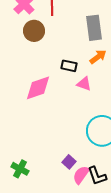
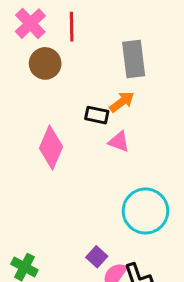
orange arrow: (98, 57) -> (122, 102), moved
pink diamond: (38, 88) -> (51, 148), turned -48

